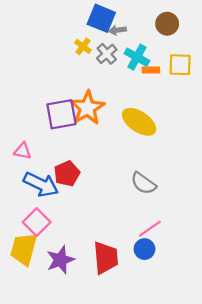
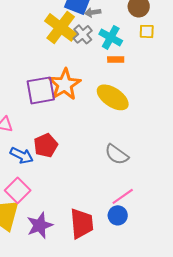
yellow cross: (83, 46) -> (61, 27), size x2.0
yellow square: (180, 65) -> (147, 31), moved, size x0.7
orange rectangle: (151, 70) -> (116, 59), moved
blue arrow: (41, 184) -> (22, 155), size x0.7

